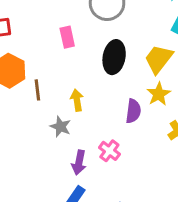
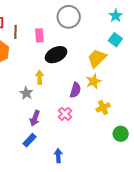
black ellipse: (114, 57) -> (56, 55), moved, turned 45
brown line: (37, 90) -> (15, 32), moved
pink cross: (109, 151) -> (65, 114), moved

